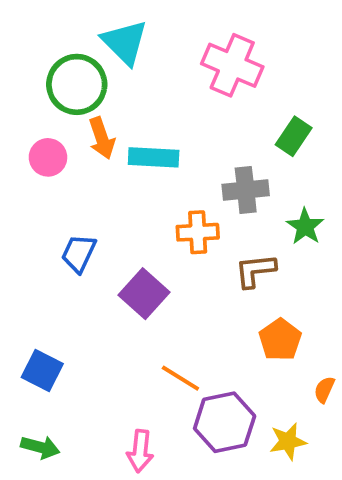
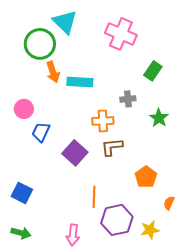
pink circle: (48, 157) -> (24, 109), moved
gray cross: (246, 190) -> (128, 99), size x0.7
brown L-shape: (255, 271) -> (112, 147), moved
orange line: (180, 378) -> (94, 197), turned 60

